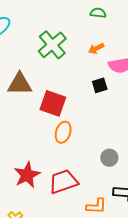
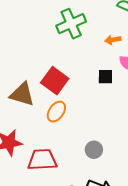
brown triangle: (20, 84) -> (22, 94), moved

